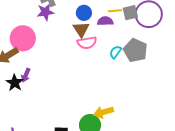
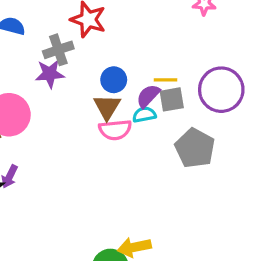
gray square: (130, 13) -> (172, 99), moved
purple semicircle: (105, 21) -> (148, 96), turned -49
cyan semicircle: (115, 52) -> (144, 115), moved, turned 40

